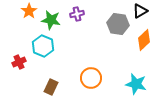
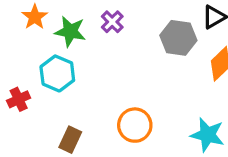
purple cross: (77, 14) -> (112, 22), turned -32

